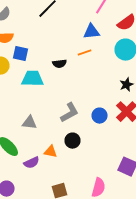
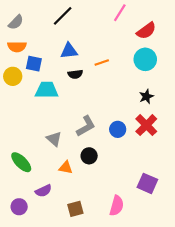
blue triangle: (92, 32) -> (69, 51), moved
gray triangle: (30, 123) -> (54, 139), moved, turned 35
purple semicircle: (32, 163) -> (43, 191), moved

